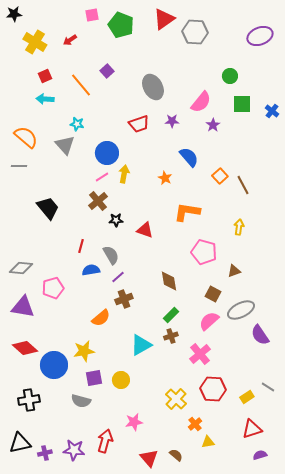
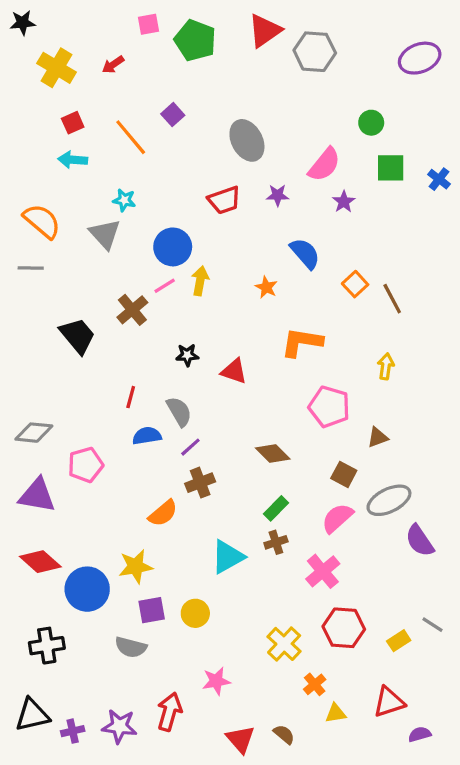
brown cross: (98, 201) -> (132, 310), moved
brown diamond: (169, 281) -> (273, 454), turned -35
red triangle: (252, 429) -> (389, 702), moved

